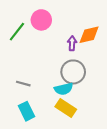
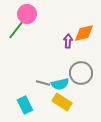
pink circle: (41, 20) -> (27, 14), moved
gray circle: (73, 72) -> (81, 73), moved
gray line: (23, 84) -> (43, 83), moved

